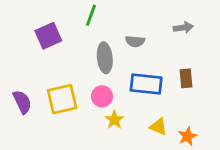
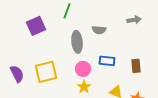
brown rectangle: (186, 78) -> (136, 66), moved
blue rectangle: (146, 84) -> (107, 61), size x0.7
pink circle: (102, 96) -> (83, 69), moved

